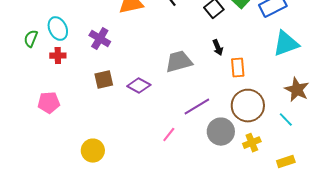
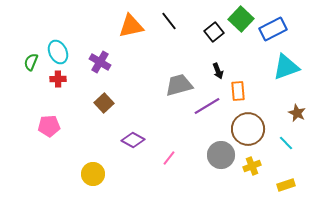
brown square: (104, 80) -> (104, 103), turned -30
purple diamond: (139, 86) -> (133, 140), moved
brown star: (297, 90) -> (297, 113), size x0.7
purple line: (197, 107) -> (207, 106), moved

